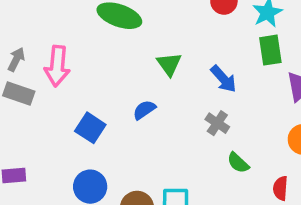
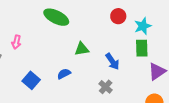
green triangle: (169, 64) -> (82, 49), turned 49
pink arrow: (57, 66) -> (16, 42), size x0.6

